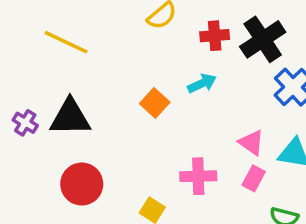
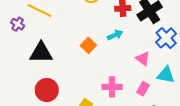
purple cross: (25, 123) -> (18, 24), moved
pink triangle: (251, 143) -> (143, 59), moved

